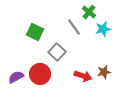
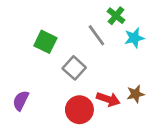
red circle: (40, 74) -> (79, 110), moved
purple semicircle: (16, 77) -> (21, 101), turned -35

